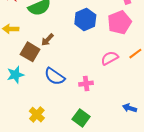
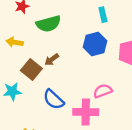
pink semicircle: (110, 58) -> (103, 91), moved
pink cross: (86, 84) -> (86, 112), size x1.6

